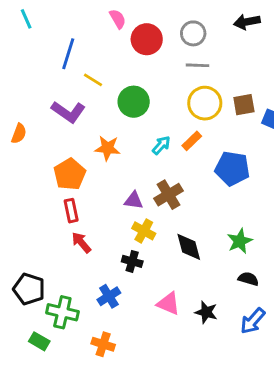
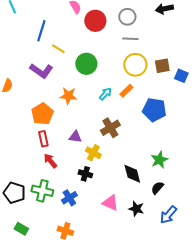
purple triangle: (134, 200) -> (75, 137), moved
black diamond: (189, 247) -> (132, 174), moved
black semicircle: (248, 279) -> (157, 188), moved, turned -64
green cross: (62, 312) -> (42, 191), moved

